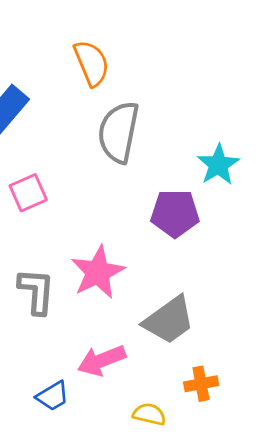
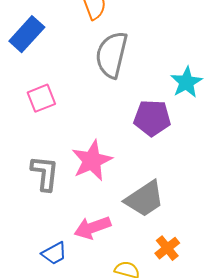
orange cross: (201, 384) -> (167, 248), turned -30

